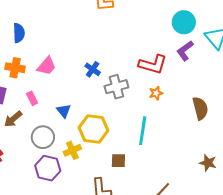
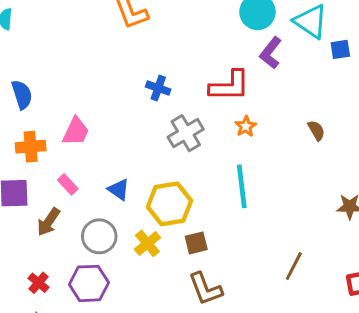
blue cross: (93, 69) -> (158, 88), moved
brown semicircle: (200, 108) -> (316, 130), size x0.6
brown square: (118, 161) -> (196, 243), moved
purple hexagon: (48, 168) -> (89, 283), moved

